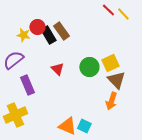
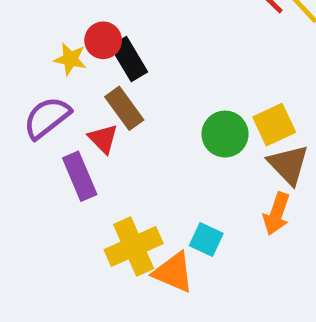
brown rectangle: (61, 31) -> (124, 108), moved
red triangle: (57, 69) -> (103, 139), moved
yellow cross: (15, 115) -> (134, 247), moved
cyan square: (84, 126) -> (206, 240), moved

